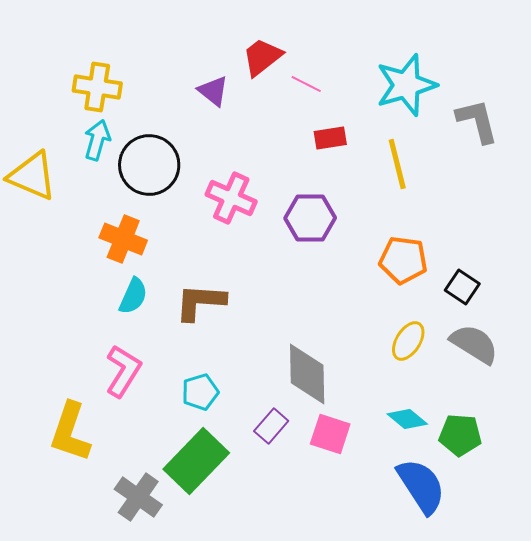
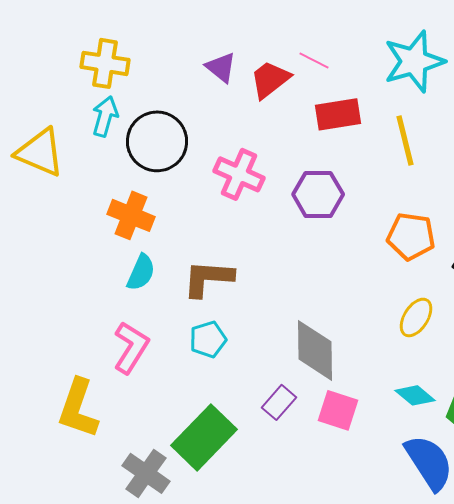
red trapezoid: (262, 57) -> (270, 79), moved
red rectangle: (330, 138) -> (338, 114), size x1.4
cyan pentagon: (200, 392) -> (208, 339), moved

